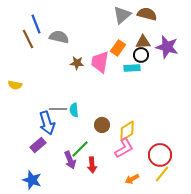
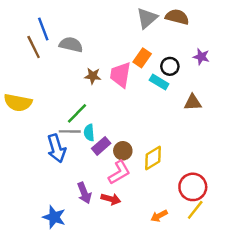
brown triangle: (143, 42) -> (193, 103), moved
purple star: (167, 47) -> (201, 57), size x0.6
cyan rectangle: (132, 68) -> (159, 82), turned 35
yellow semicircle: (15, 85) -> (18, 103), size x1.6
purple rectangle: (38, 145) -> (101, 146), moved
pink L-shape: (124, 148) -> (119, 172), moved
green line: (80, 149) -> (77, 113), moved
red arrow: (92, 165) -> (111, 199), turned -70
blue star: (32, 180) -> (54, 217), moved

